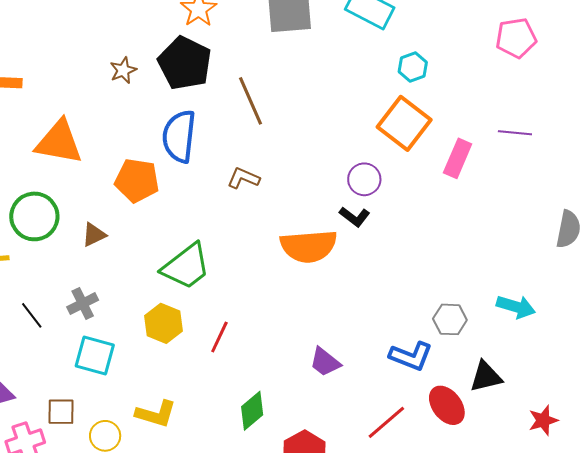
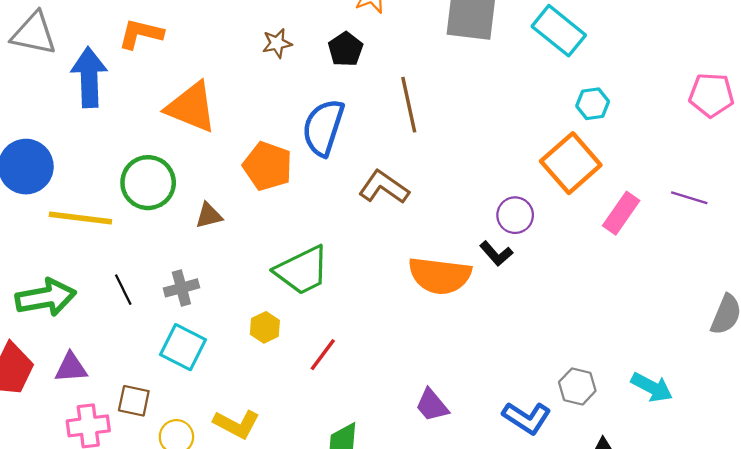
black pentagon: (185, 63) -> (346, 49), size x0.6
brown L-shape: (243, 178) -> (384, 187), size x1.4
yellow hexagon: (164, 323) -> (265, 327), size x0.7

